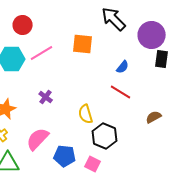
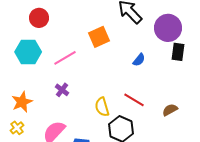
orange square: (83, 44) -> (99, 37), turned -30
pink line: (42, 53) -> (65, 58), moved
red line: (121, 92) -> (134, 100), moved

